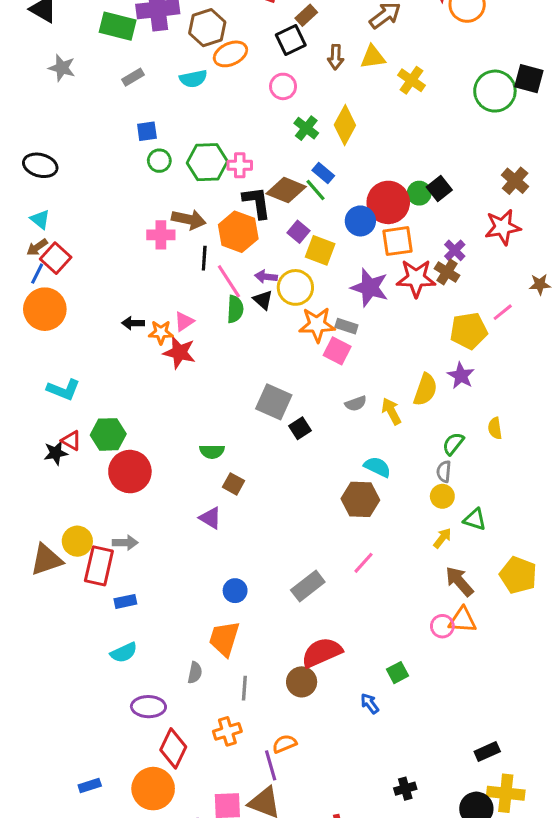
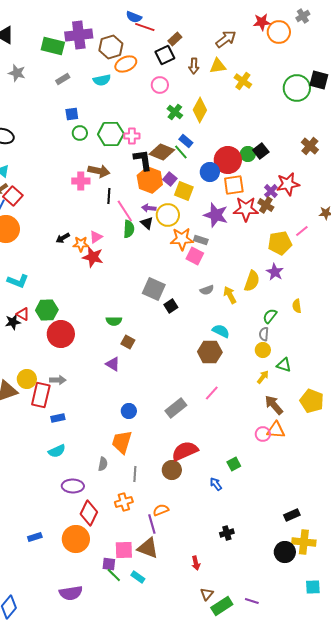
red star: (503, 227) -> (288, 184), moved
orange hexagon: (238, 232) -> (150, 180), moved
black arrow: (133, 323) -> (63, 238), turned -32
black cross: (405, 789) -> (227, 533), moved

